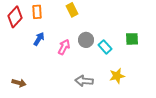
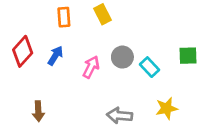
orange rectangle: (37, 12) -> (64, 17), moved
red diamond: (15, 17) -> (23, 51), moved
brown arrow: (19, 83) -> (38, 111), moved, turned 72

